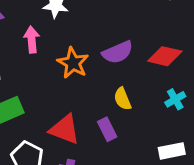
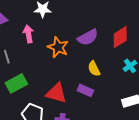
red diamond: (165, 56) -> (120, 37), turned -40
purple rectangle: (107, 129) -> (85, 90), turned -35

